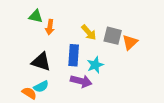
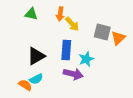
orange arrow: (50, 27) -> (60, 14), moved
yellow arrow: (89, 32) -> (72, 24), moved
black triangle: (41, 62) -> (36, 56), turned -48

